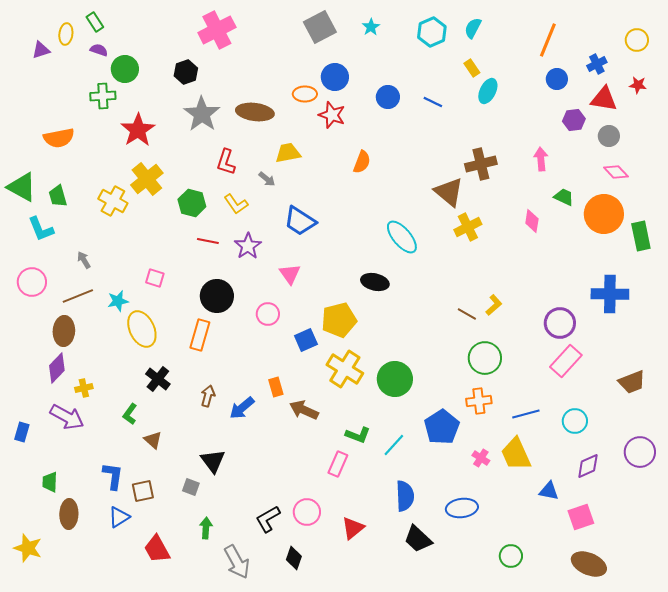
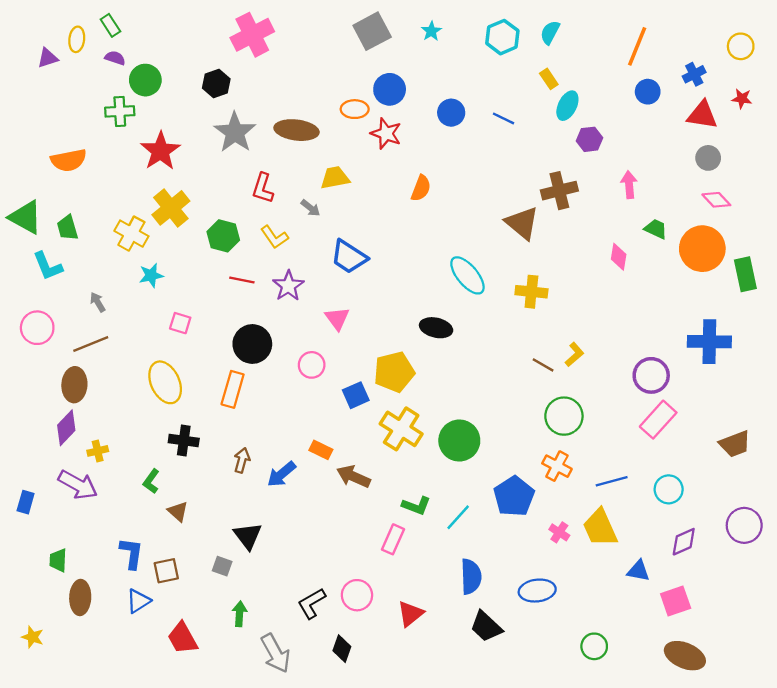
purple hexagon: (574, 120) -> (590, 139), moved
yellow cross: (468, 227) -> (531, 292), moved, turned 32
cyan star: (118, 301) -> (151, 275), moved
black cross: (158, 379) -> (184, 441), turned -30
orange rectangle: (276, 387) -> (321, 450), turned -48
orange cross: (479, 401) -> (557, 466), turned 35
yellow star: (28, 548) -> (33, 637), size x0.7

